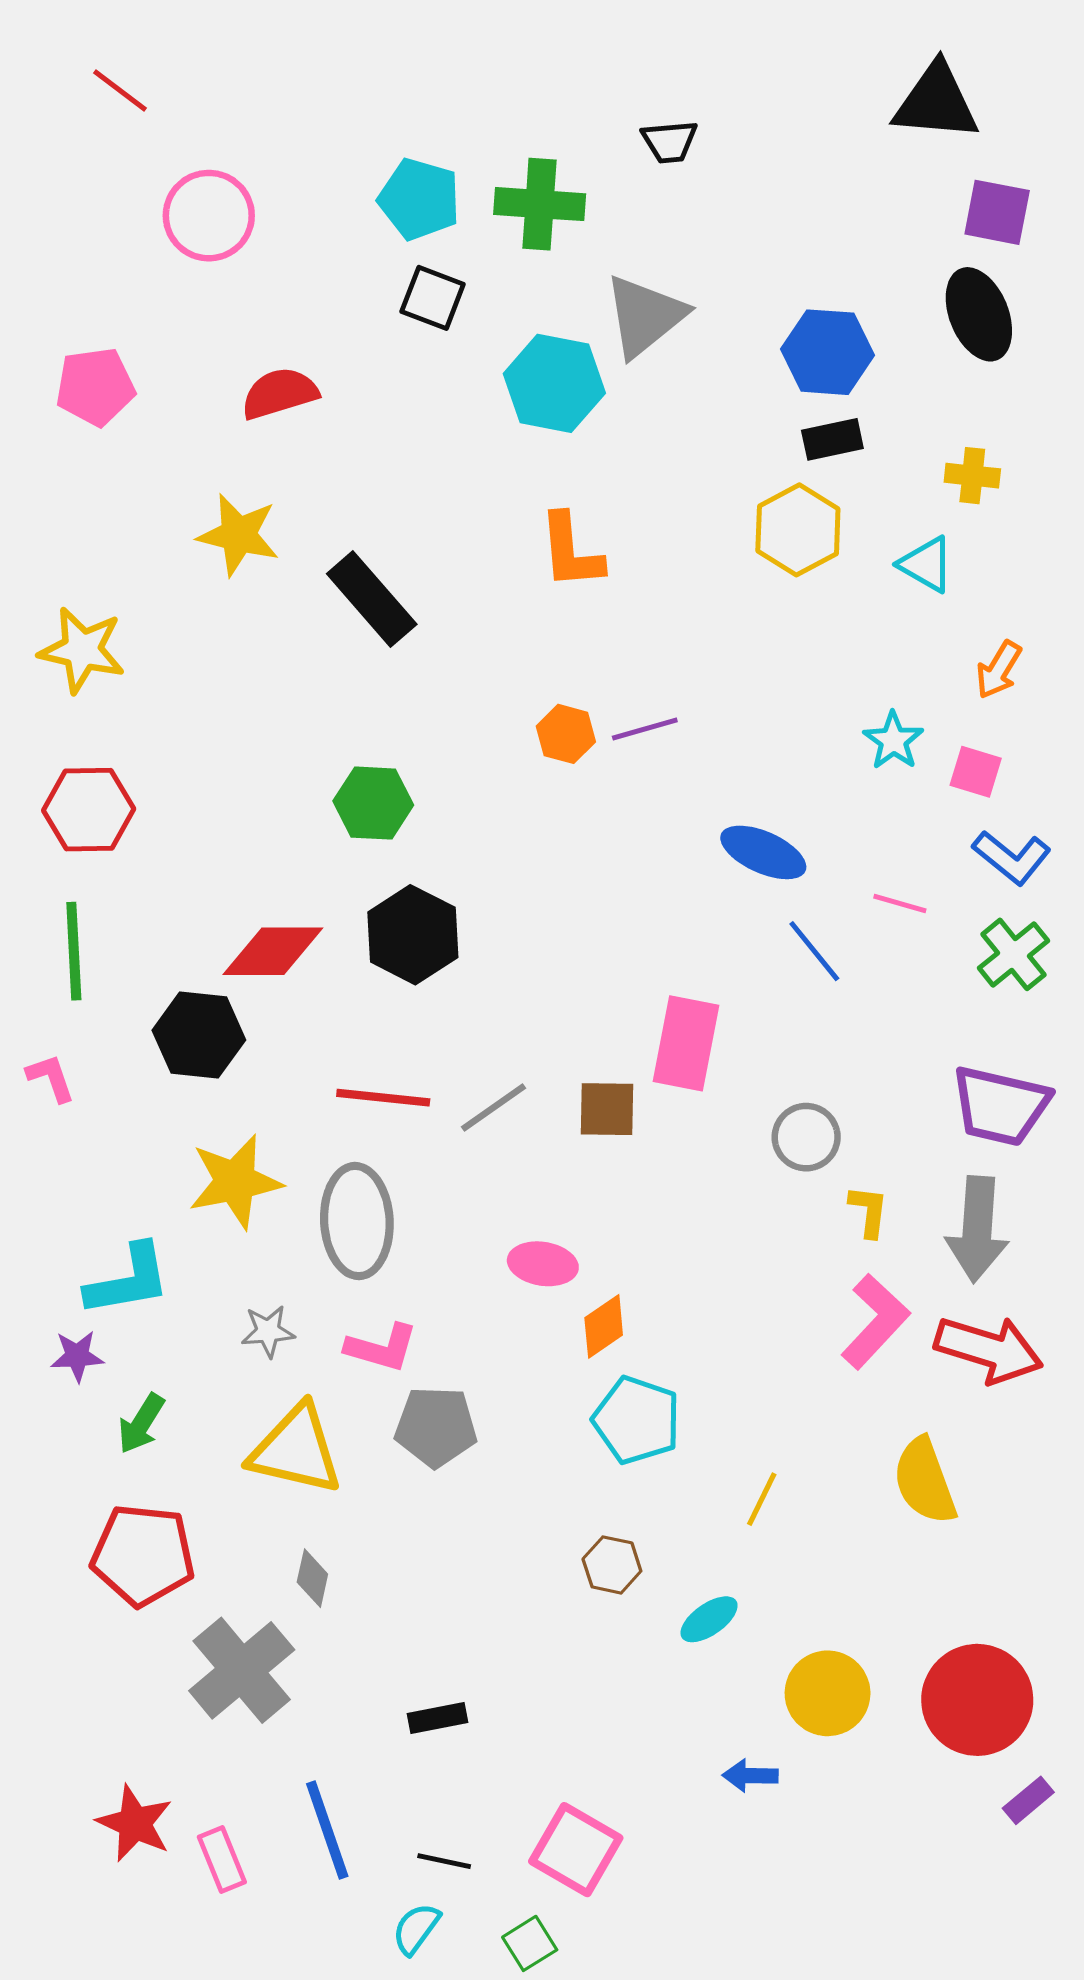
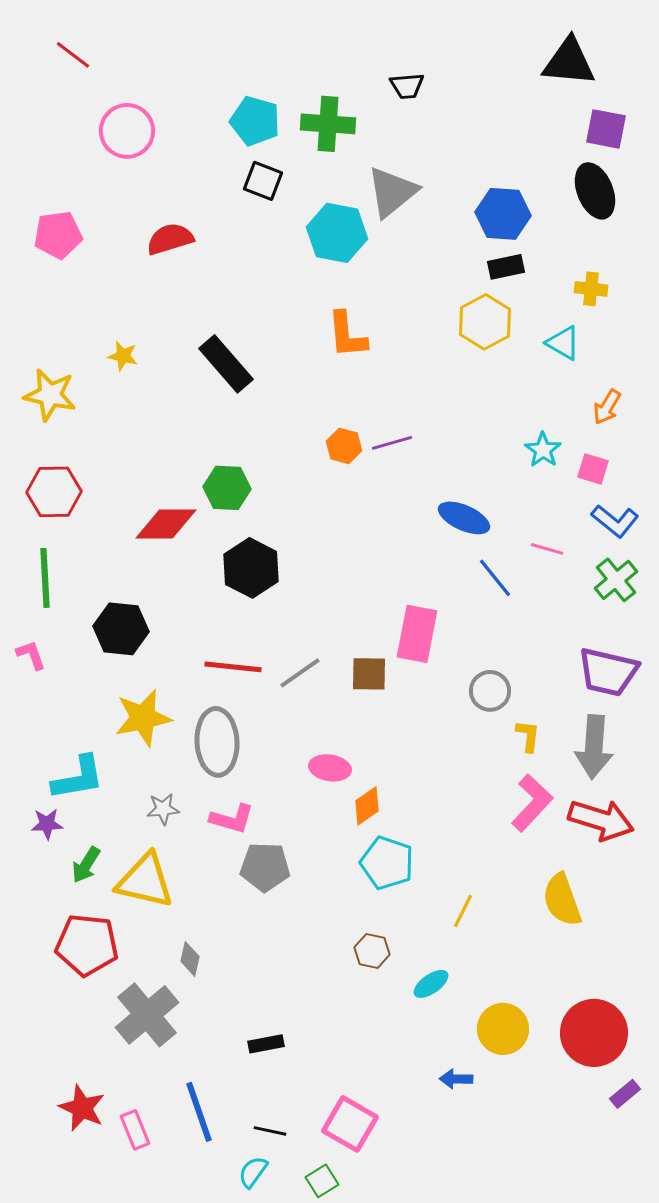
yellow star: (238, 535) -> (123, 356), moved, size x0.6
red diamond: (273, 951) -> (166, 524), moved
yellow triangle: (296, 1450) -> (145, 881), moved

